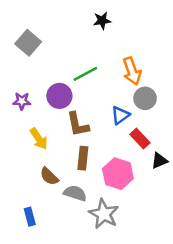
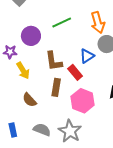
purple circle: (59, 96) -> (31, 36), moved
purple star: (22, 101) -> (10, 52), moved
red rectangle: (140, 139) -> (75, 72), moved
gray semicircle: (75, 193) -> (42, 130), moved

